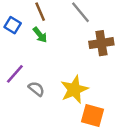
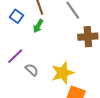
green arrow: (40, 35) -> (38, 26), turned 64

